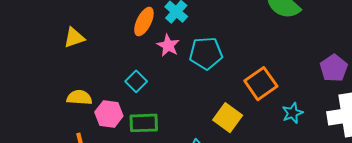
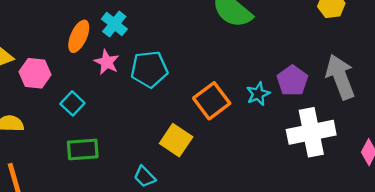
cyan star: (292, 113) -> (258, 94), moved
pink hexagon: (109, 114) -> (35, 73), moved

